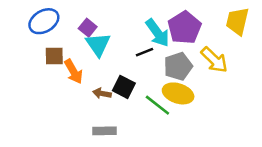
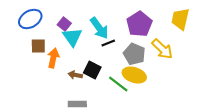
cyan arrow: (157, 33) -> (99, 28), moved
gray pentagon: (178, 66) -> (134, 54), turned -30
orange arrow: (74, 72) -> (53, 58), turned -138

